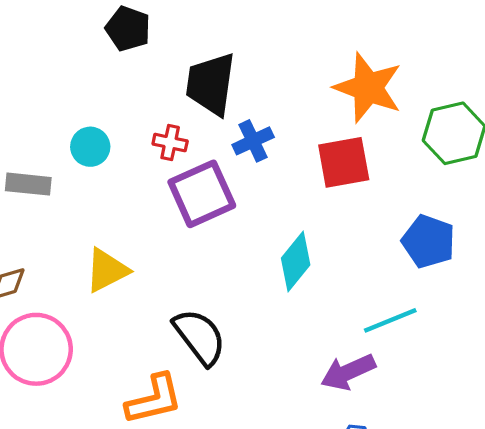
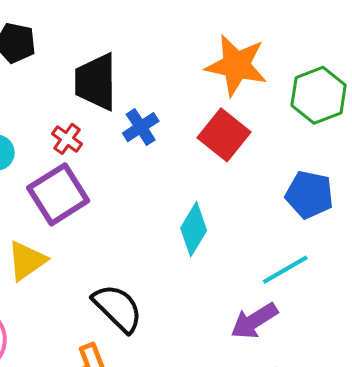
red cross: (170, 143) -> (67, 139), turned 32
red square: (344, 162) -> (224, 135), turned -33
purple square: (202, 194) -> (58, 194), moved

